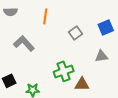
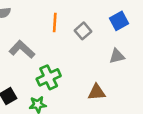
orange line: (45, 16) -> (55, 22), moved
green cross: (64, 71) -> (49, 77), moved

